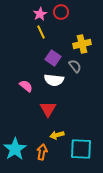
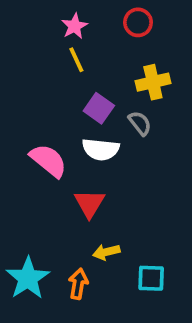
red circle: (61, 12) -> (138, 22), moved
pink semicircle: (26, 86) -> (48, 161), size x1.5
cyan square: (81, 149) -> (151, 278), size x0.7

